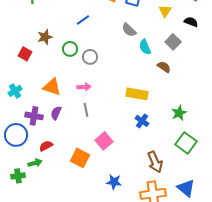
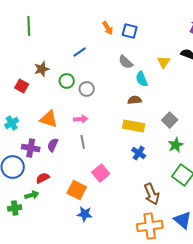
yellow triangle: (165, 11) -> (164, 62), moved
gray square: (173, 42) -> (170, 120), moved
brown semicircle: (164, 67) -> (135, 100), moved, turned -40
blue star: (114, 182) -> (85, 214), moved

